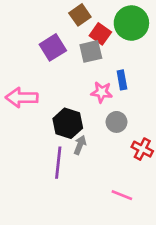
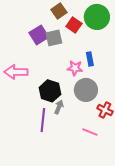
gray square: (91, 51) -> (54, 38), moved
gray circle: (117, 122) -> (86, 90), size x1.5
pink line: (122, 195) -> (90, 132), moved

